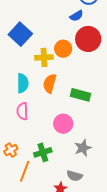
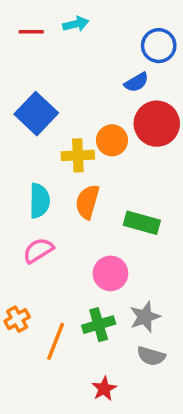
pink semicircle: (22, 111) -> (38, 250), turned 60
green cross: (43, 152) -> (99, 325), moved
orange line: (25, 171) -> (56, 341), moved
gray semicircle: (75, 176) -> (151, 356), moved

